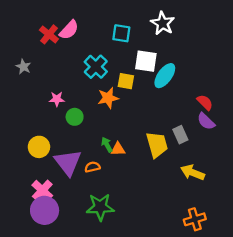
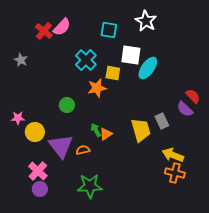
pink star: (57, 99) -> (18, 118), moved
red semicircle: (205, 102) -> (193, 96), moved
orange triangle: (118, 149) -> (106, 134), turned -32
purple circle: (45, 210) -> (40, 189), size x0.6
orange cross: (195, 219) -> (175, 173), moved, turned 30

